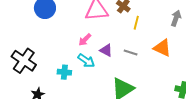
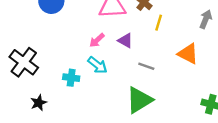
purple triangle: (106, 50) -> (125, 40), moved
gray line: (131, 53) -> (146, 66), moved

